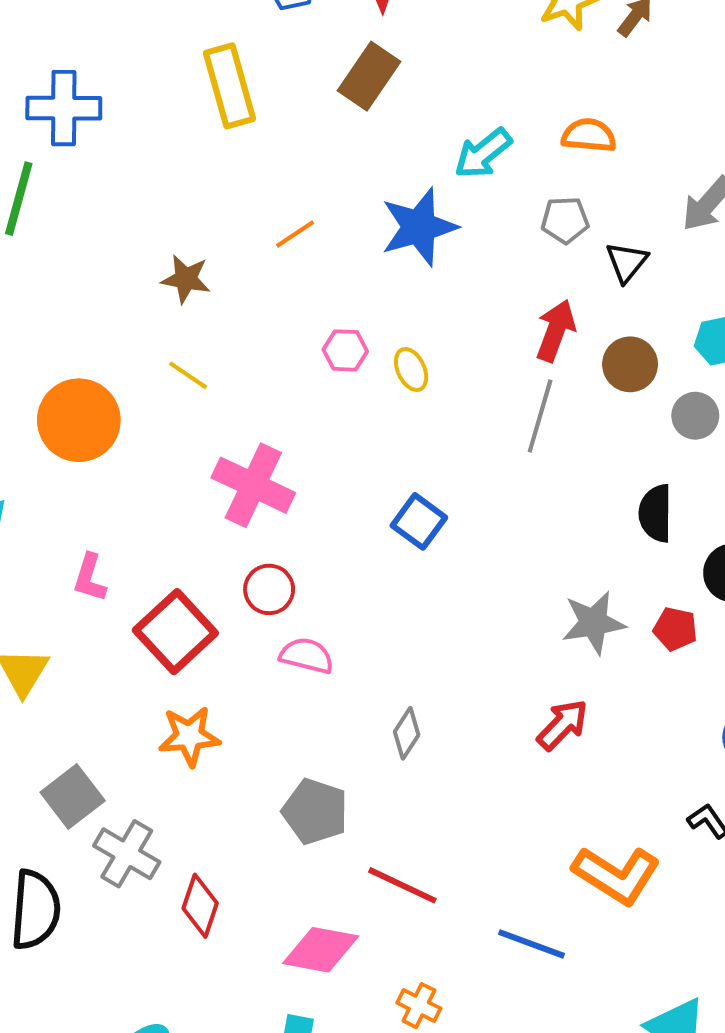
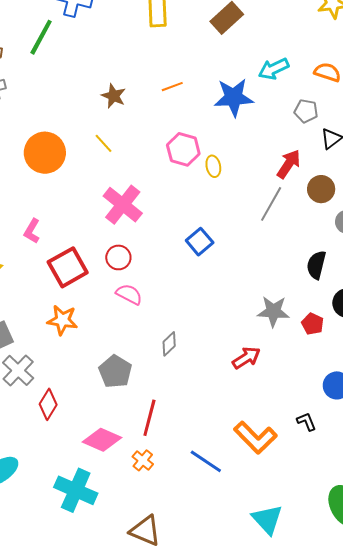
pink hexagon: (345, 350) -> (183, 149), size x1.5
red line: (402, 885) -> (149, 418), turned 66
orange cross: (419, 1006) -> (143, 460), moved

